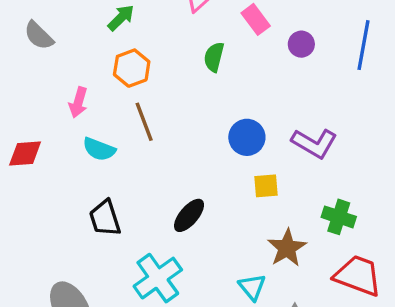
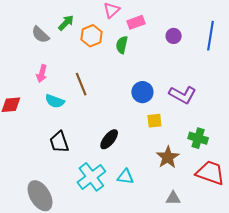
pink rectangle: (256, 19) -> (136, 22), moved, turned -72
gray semicircle: (39, 36) -> (40, 35), moved
orange hexagon: (132, 68) -> (91, 36), moved
cyan triangle: (252, 287) -> (125, 177), moved, turned -42

